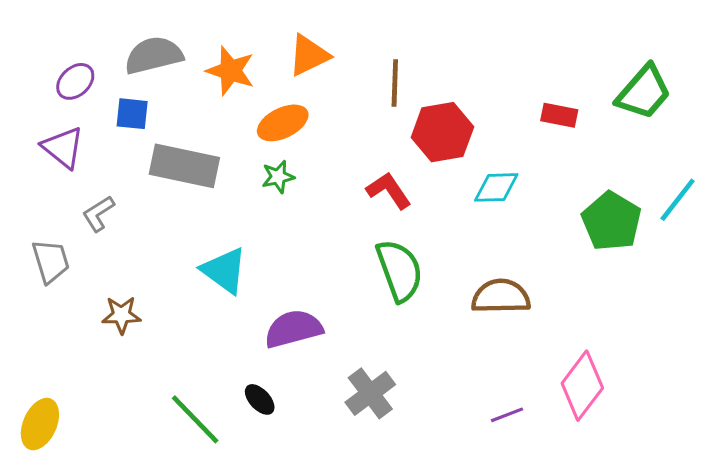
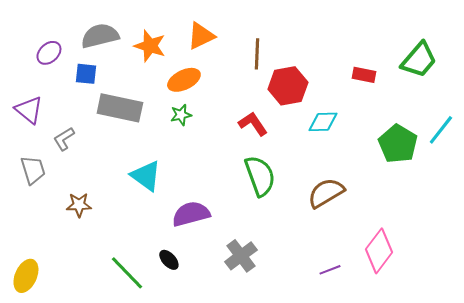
purple triangle: (63, 147) -> (29, 110), moved
brown semicircle: (501, 297) -> (326, 193), turned -30

